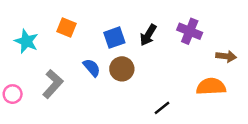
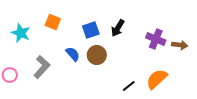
purple cross: (190, 31) -> (156, 39), moved
orange semicircle: (211, 86) -> (157, 79), moved, turned -40

